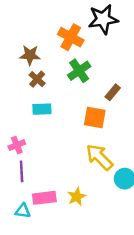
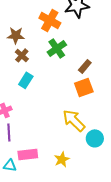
cyan rectangle: (42, 109) -> (26, 80), turned -56
orange square: (95, 117) -> (84, 87), moved, turned -30
yellow star: (77, 197) -> (62, 159), moved

